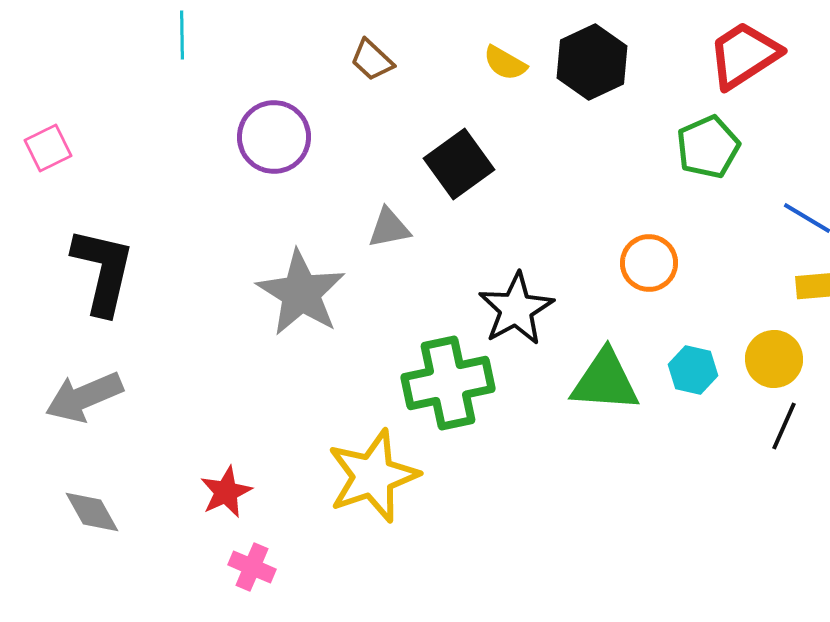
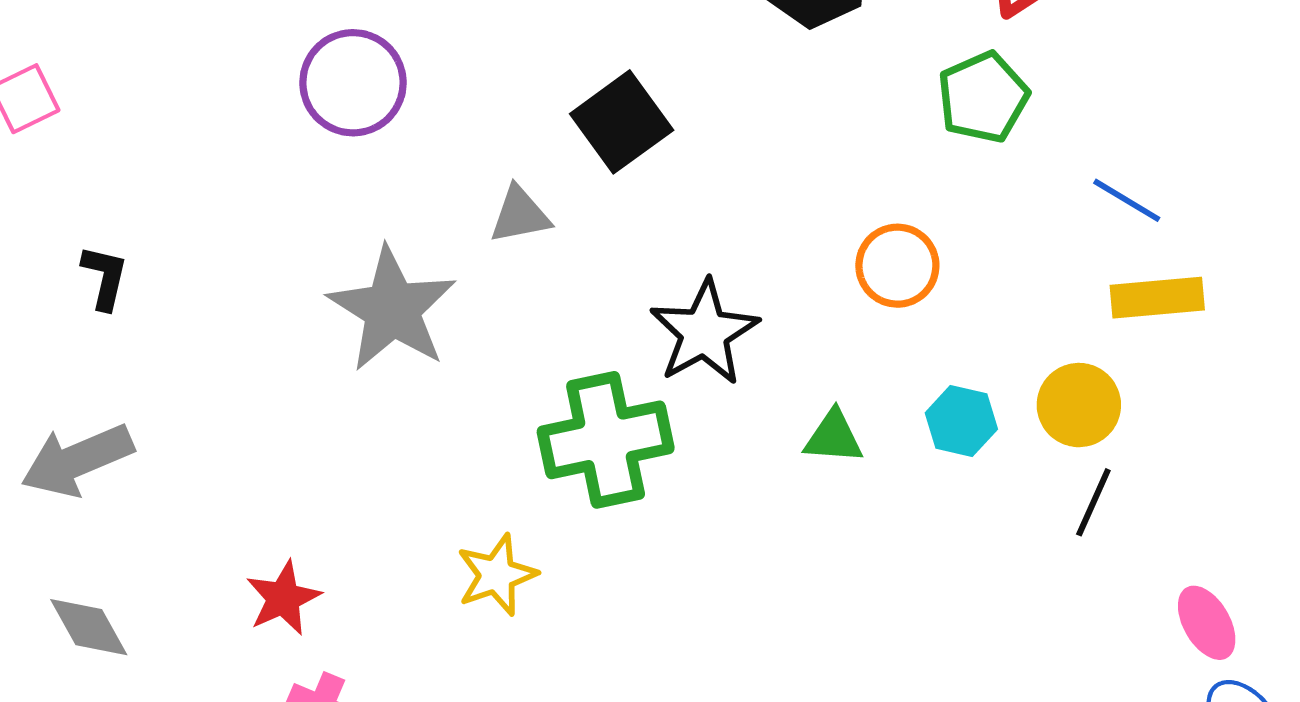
black L-shape: (103, 271) -> (105, 277), size x0.5
green triangle: (605, 381) -> (834, 437), size x0.6
yellow star: (373, 476) -> (497, 575), size x0.6

